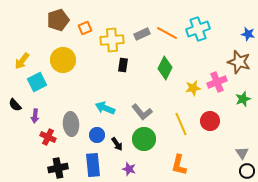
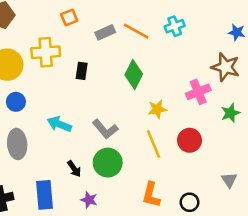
orange square: (85, 28) -> (69, 18), moved
cyan cross: (198, 29) -> (175, 26), size x0.7
yellow cross: (112, 40) -> (46, 52), moved
yellow star: (193, 88) -> (157, 109), moved
blue circle: (97, 135) -> (16, 102), moved
black circle: (247, 171) -> (189, 202), moved

